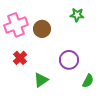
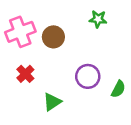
green semicircle: (88, 81) -> (118, 89), moved

